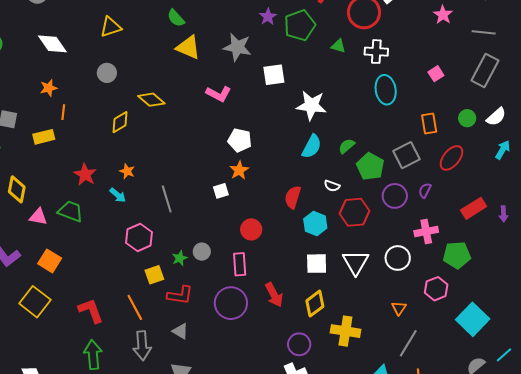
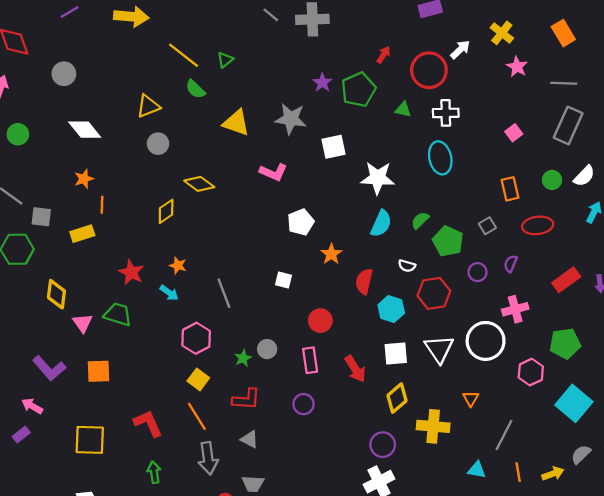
green semicircle: (176, 18) -> (195, 89), moved
gray circle: (107, 73) -> (158, 144), moved
cyan ellipse: (386, 90) -> (440, 158), moved
white pentagon: (240, 140) -> (301, 222), turned -30
gray square: (406, 155) -> (487, 226), size x0.6
red ellipse: (451, 158) -> (538, 225), turned 48
orange star: (239, 170) -> (331, 254), moved
white square: (221, 191) -> (284, 280), turned 35
purple circle: (395, 196) -> (478, 272), size x0.7
pink triangle: (38, 217) -> (83, 323), turned 48
green pentagon: (457, 255) -> (565, 343), moved
white circle: (398, 258) -> (486, 341), size x1.4
orange square: (50, 261) -> (98, 371), turned -30
yellow square: (154, 275) -> (198, 379), moved, turned -30
red arrow: (274, 295) -> (355, 369), moved
yellow square: (35, 302) -> (90, 440), moved, turned -32
purple circle: (231, 303) -> (303, 404), size x0.6
orange triangle: (399, 308) -> (471, 399), moved
green arrow: (93, 355) -> (154, 472), size x0.7

